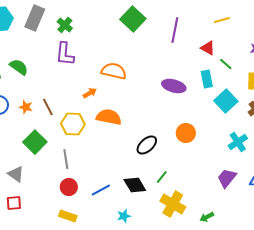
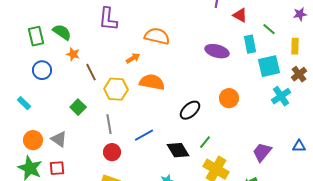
red triangle: (208, 48) -> (240, 15), moved
cyan square: (226, 101) -> (269, 66), turned 30
orange star: (26, 107) -> (73, 54), moved
green square: (35, 142) -> (78, 107), size x0.7
cyan cross: (238, 142) -> (281, 96), moved
purple trapezoid: (227, 178) -> (262, 152), moved
blue line: (101, 190) -> (144, 135), moved

